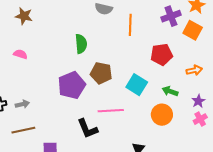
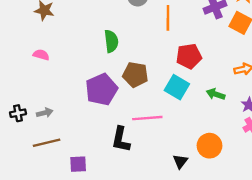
red pentagon: (162, 55) -> (189, 56), moved
orange circle: (162, 115) -> (210, 146), moved
black L-shape: (87, 129) -> (121, 139), turned 35

